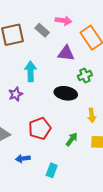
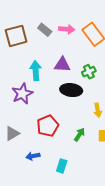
pink arrow: (63, 21) -> (67, 29), moved
purple triangle: (66, 53) -> (62, 65), moved
purple star: (16, 94) -> (22, 94), size x1.5

